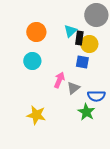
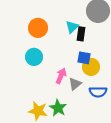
yellow circle: (89, 44) -> (91, 67), moved
green star: (86, 112) -> (58, 108), moved

